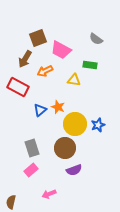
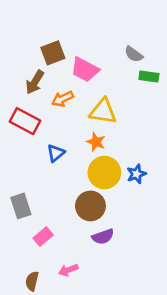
green rectangle: (90, 65) -> (149, 77), moved
yellow triangle: (74, 80) -> (103, 111), size x1.5
orange star: (58, 107) -> (96, 142), moved
gray rectangle: (32, 148) -> (21, 206), moved
brown semicircle: (11, 202) -> (32, 281), moved

